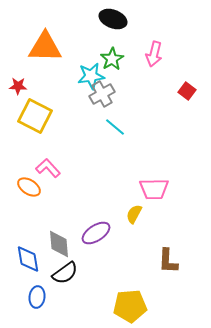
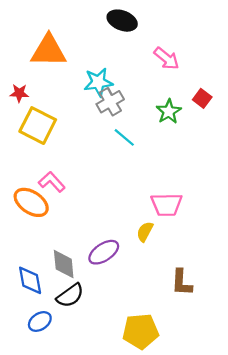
pink arrow: (154, 54) -> (167, 58), turned -65
green star: (112, 59) -> (169, 111), moved
orange ellipse: (29, 187) -> (31, 202), size x1.4
blue ellipse: (37, 297) -> (40, 321), turned 50

